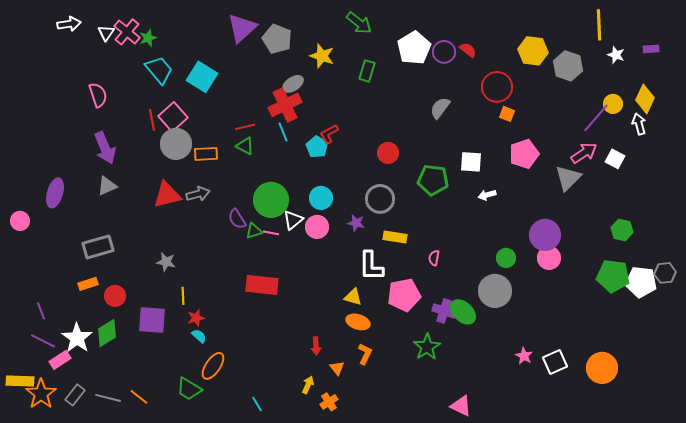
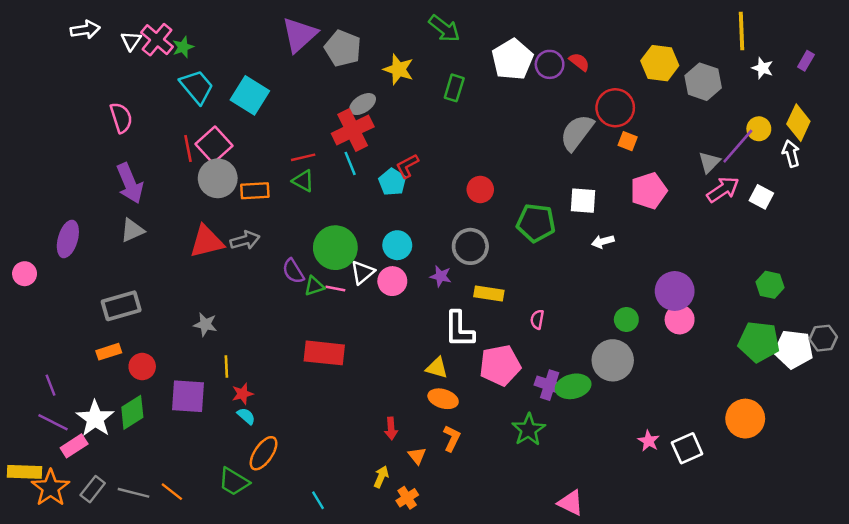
purple rectangle: (651, 49) -> (806, 61), turned -56
gray semicircle: (440, 108) -> (577, 132), moved, size x1.4
gray triangle: (568, 178) -> (709, 162), moved, size x0.7
green ellipse: (463, 312) -> (573, 386), turned -56
orange circle: (602, 368) -> (745, 419), moved

